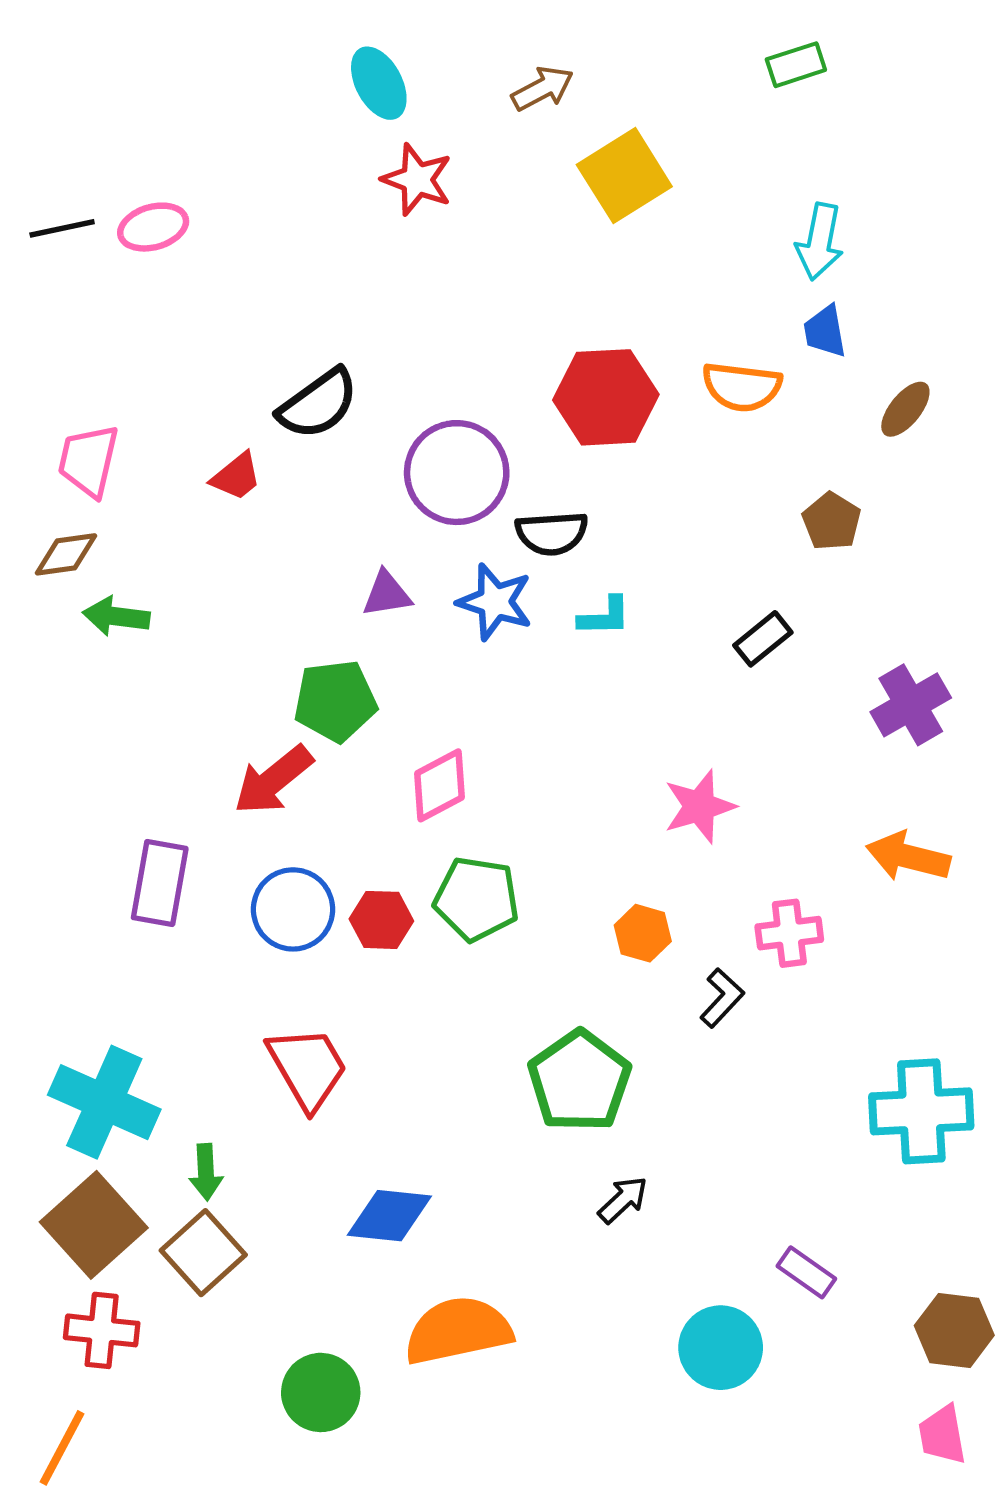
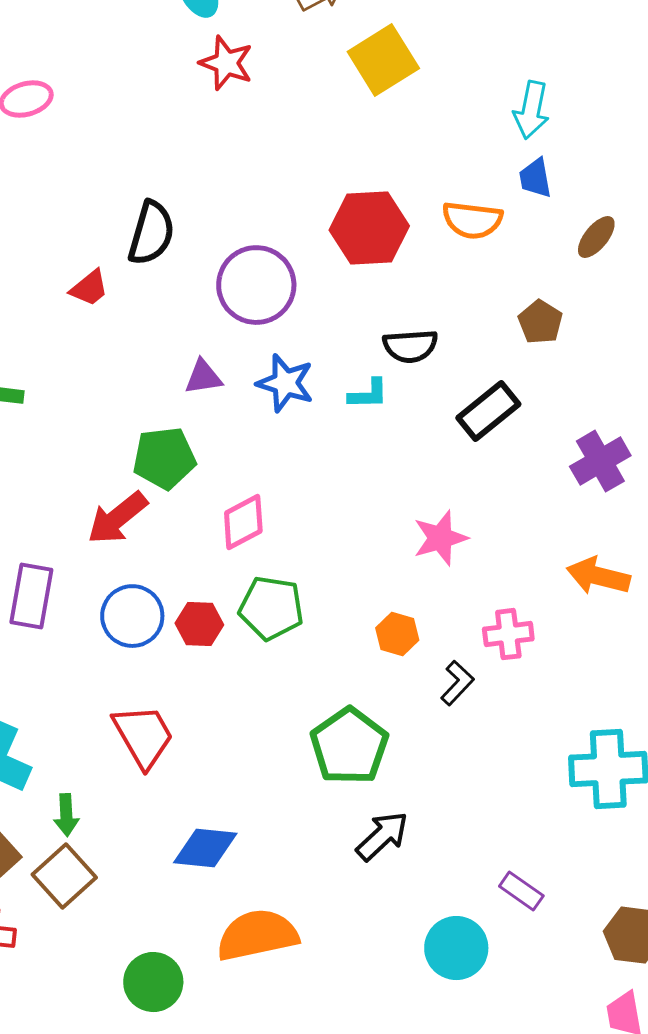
black semicircle: (318, 404) -> (151, 233), turned -38
black semicircle: (552, 533) -> (410, 346), moved
black rectangle: (763, 639) -> (488, 411), size x1.4
black arrow: (623, 1200) -> (382, 836), size x1.4

